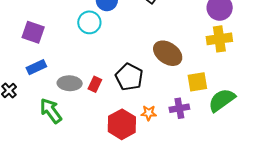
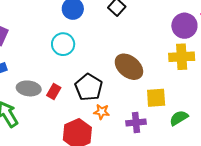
cyan circle: (89, 22) -> (63, 44), moved
green semicircle: (222, 100) -> (179, 118), size x0.7
orange star: (149, 113) -> (102, 112), moved

